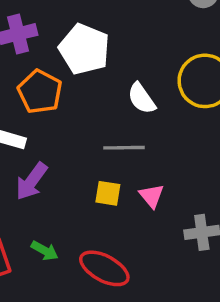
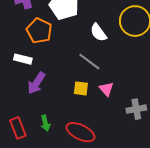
gray line: (124, 148) -> (89, 62), turned 40
green arrow: (45, 251) -> (45, 123), turned 49

